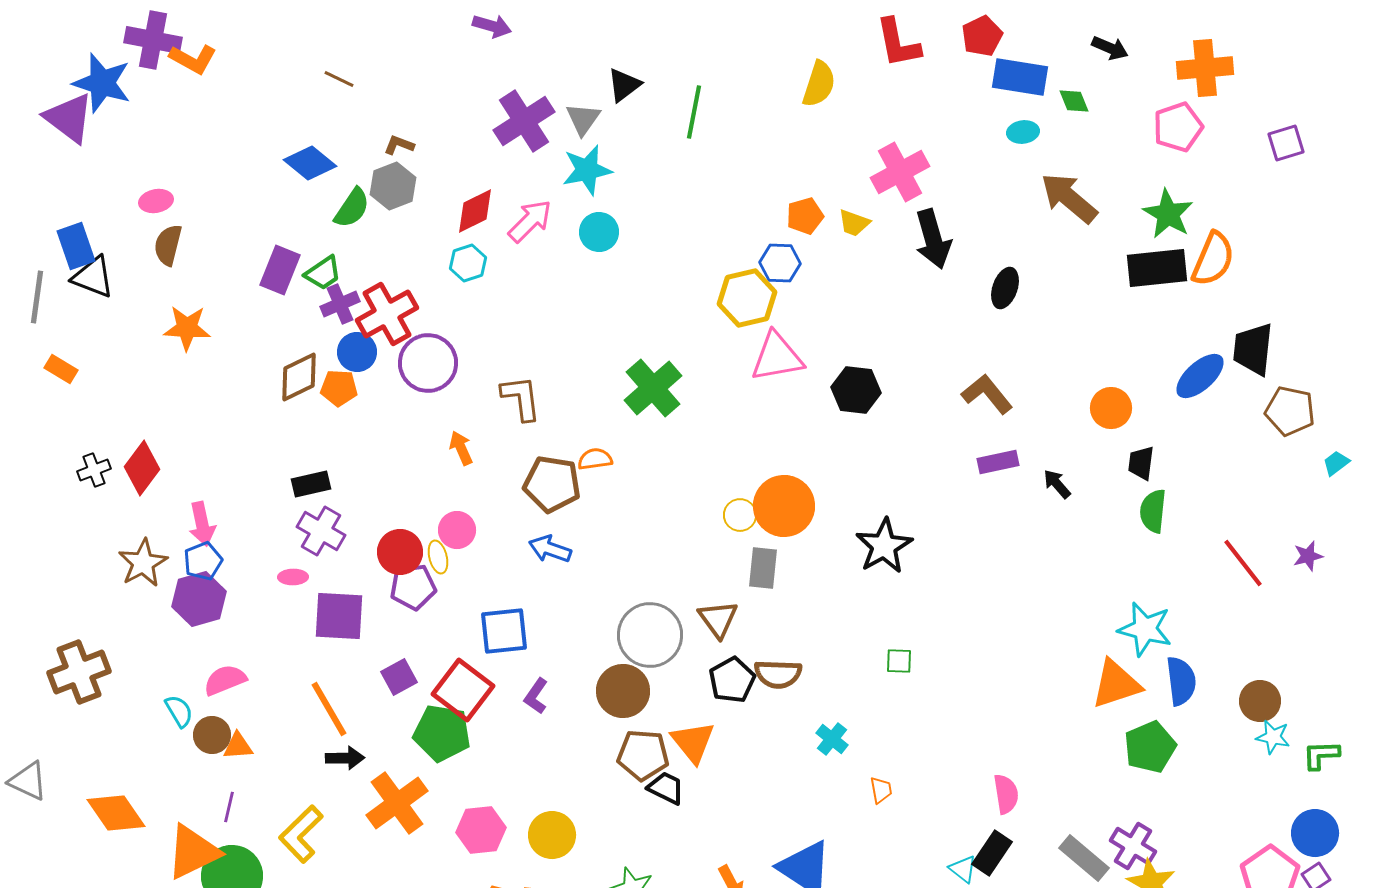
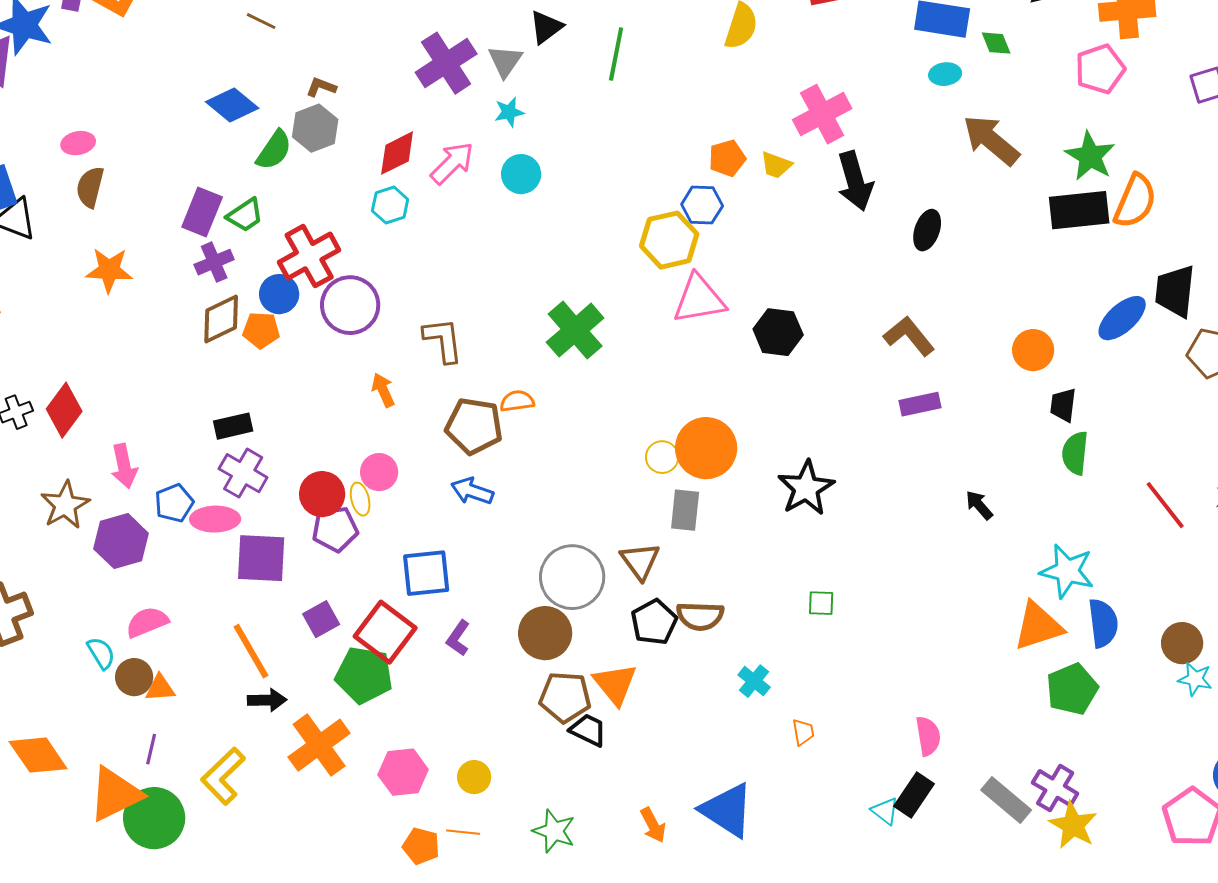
cyan star: (587, 170) -> (509, 112), size x0.6
purple cross: (340, 304) -> (214, 262), moved
black arrow: (1057, 484) -> (979, 505), moved
blue pentagon: (203, 561) -> (174, 503), moved
pink ellipse: (293, 577) -> (215, 519), size x1.6
yellow circle: (552, 835) -> (474, 777), size x0.7

